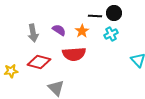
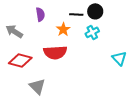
purple semicircle: (59, 30) -> (40, 14), moved, turned 48
gray arrow: (33, 33) -> (14, 31), turned 132

